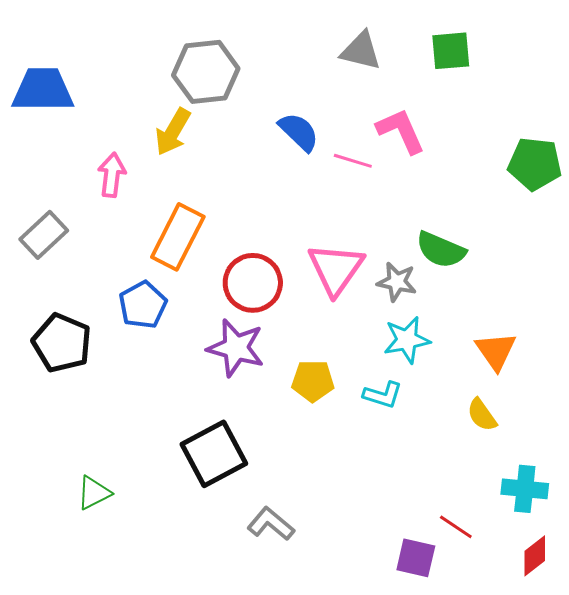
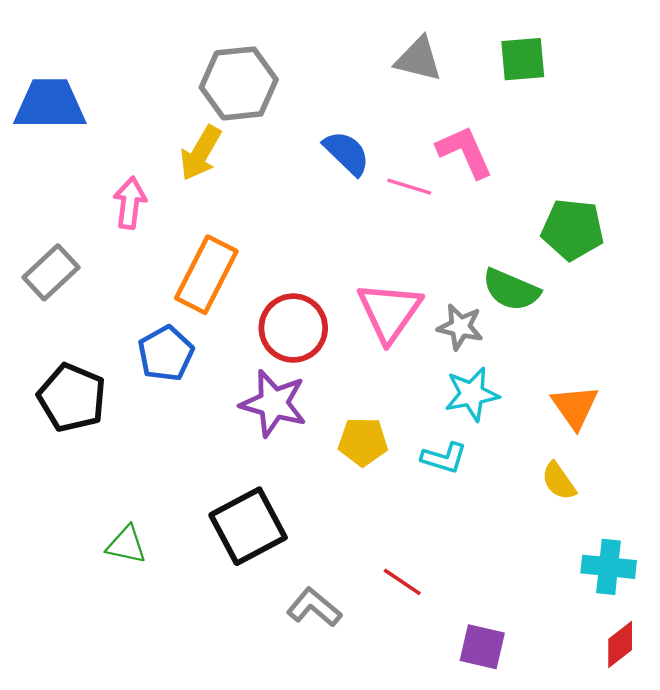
green pentagon: (535, 164) -> (573, 230), moved
green triangle: (94, 493) -> (126, 545), moved, turned 39
red line: (456, 527) -> (402, 582), moved

